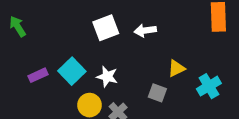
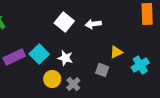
white square: (106, 28) -> (64, 22), turned -30
purple rectangle: (38, 75) -> (14, 57), size x1.5

